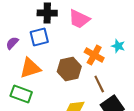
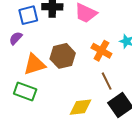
blue square: (39, 37) -> (28, 15), moved
brown hexagon: (69, 69) -> (63, 56), moved

